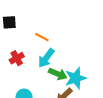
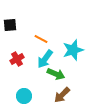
cyan star: (76, 78) -> (73, 50), moved

